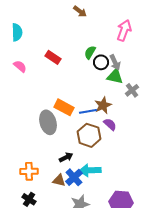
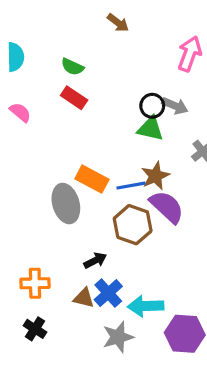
green semicircle: (90, 52) -> (72, 67), moved, turned -96
gray arrow: (115, 62) -> (175, 106), turned -42
green triangle: (115, 76) -> (151, 129), moved
purple semicircle: (110, 124) -> (167, 207), size x1.6
cyan arrow: (90, 170) -> (146, 306), moved

